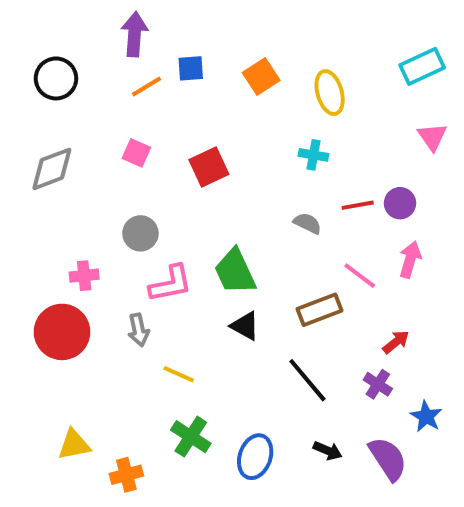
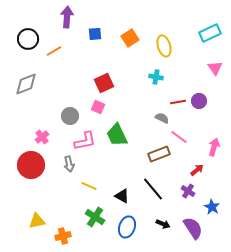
orange line: (146, 87) -> (54, 51), moved
pink square: (136, 153) -> (98, 107), moved
gray semicircle: (307, 223) -> (162, 118), moved
pink arrow: (410, 260) -> (214, 147), moved
pink cross: (84, 276) -> (42, 137), turned -32
black triangle: (245, 326) -> (122, 196), moved

